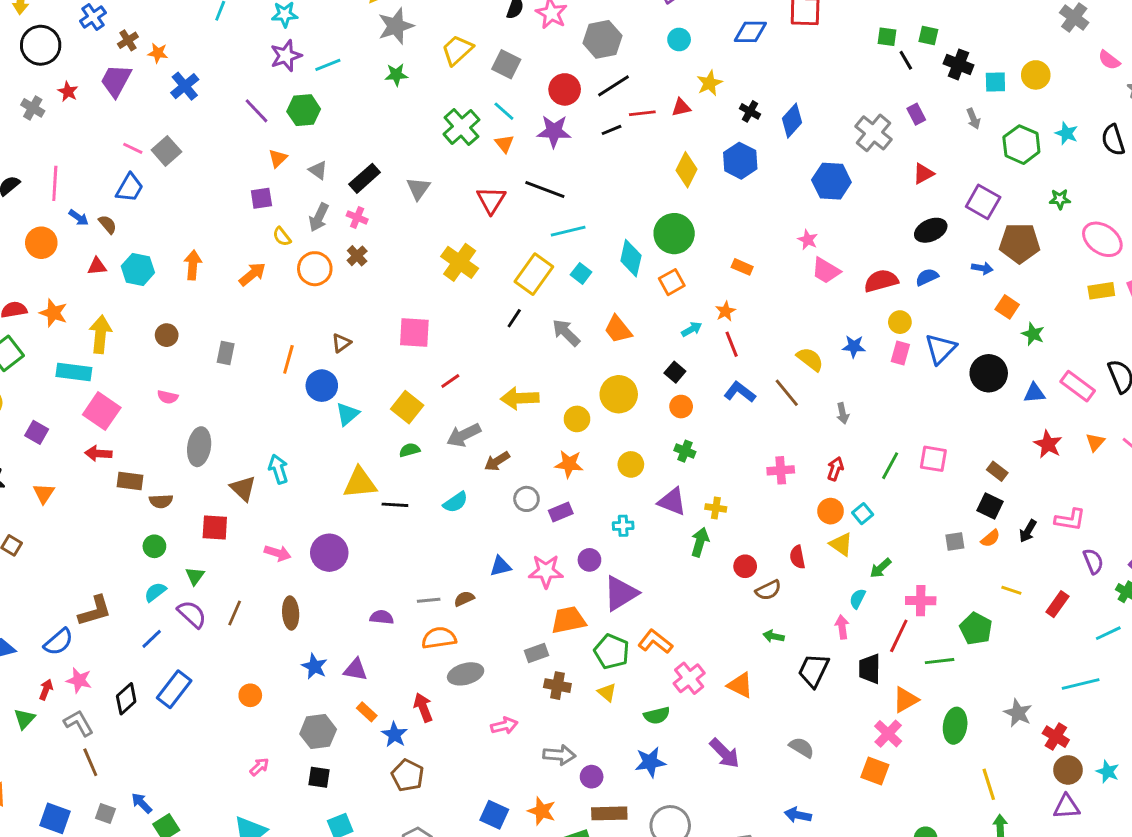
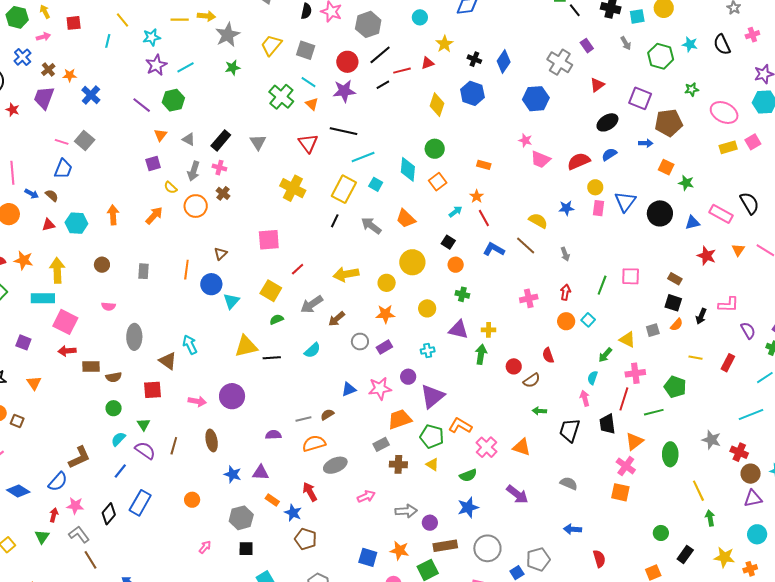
green circle: (674, 234) -> (435, 149), size x0.7
yellow triangle: (841, 544) -> (627, 340), moved

